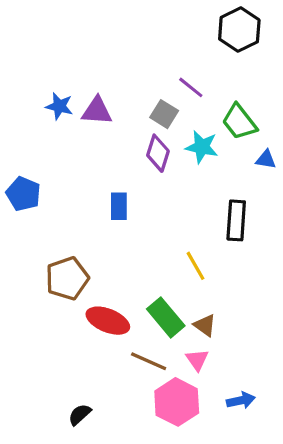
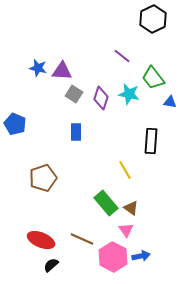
gray square: (164, 114) -> (74, 94), moved
red ellipse: (108, 321) -> (41, 240), moved
brown line: (149, 361) -> (82, 239), moved
blue arrow: (241, 400) -> (141, 256), moved

